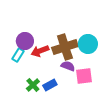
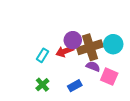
purple circle: (25, 41) -> (73, 40), moved
pink square: (84, 76) -> (109, 77), turned 30
green cross: (33, 85) -> (42, 85), moved

